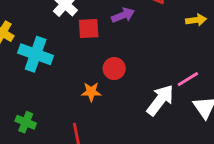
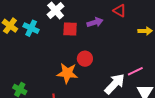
cyan cross: (36, 54) -> (31, 28), moved, size x0.7
orange star: (91, 92) -> (67, 73), size x1.5

